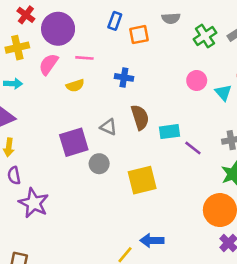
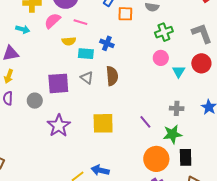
green cross: (205, 36) -> (164, 32), moved
cyan rectangle: (170, 132) -> (86, 54), moved
purple line: (193, 148) -> (145, 122), moved
gray circle: (99, 164) -> (35, 101), moved
purple star: (34, 203) -> (59, 126), moved

